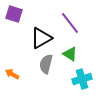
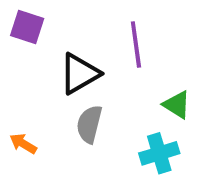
purple line: (70, 23) -> (136, 44), turned 30
green triangle: (70, 54) -> (177, 105), moved

